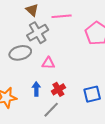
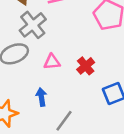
red cross: (58, 89) -> (86, 66), moved

